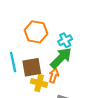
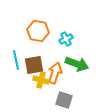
green arrow: (61, 58) -> (77, 64), moved, turned 65
orange arrow: (54, 76) -> (55, 73), size x1.5

